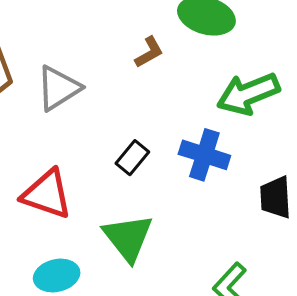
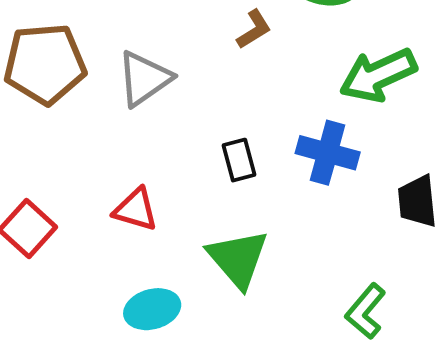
black rectangle: (132, 158) -> (239, 160), turned -52
red triangle: (47, 194) -> (136, 209), size x0.7

